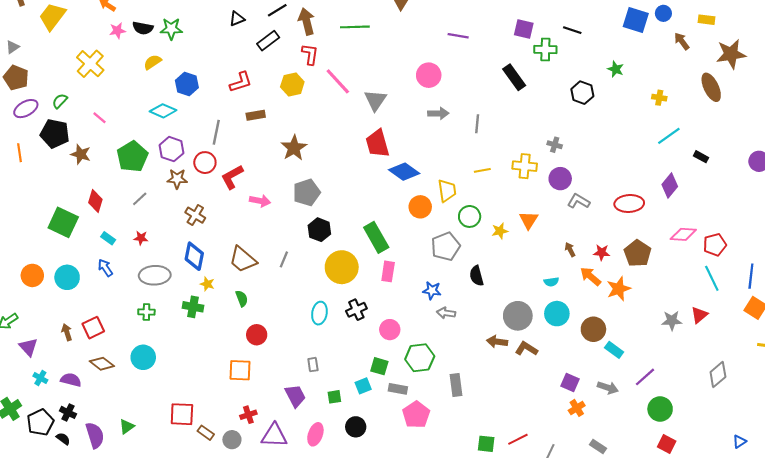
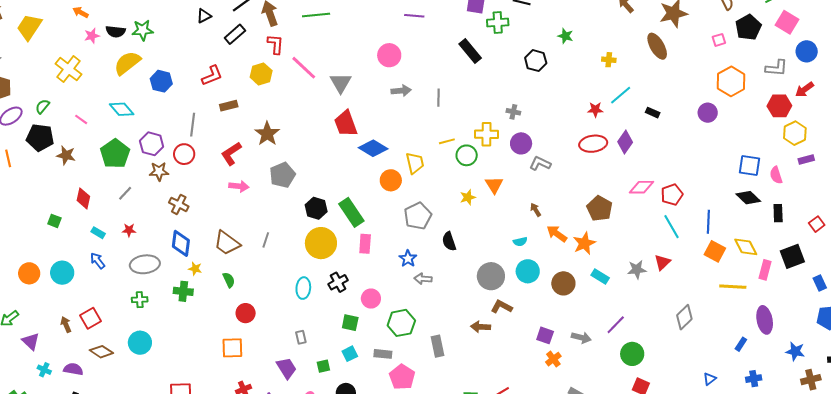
yellow semicircle: (153, 62) -> (127, 63), size x1.6
cyan diamond: (163, 111) -> (122, 109), moved, turned 30
red L-shape: (232, 177) -> (231, 154), moved
red ellipse: (629, 203) -> (593, 144), moved
green circle: (470, 216) -> (467, 155), moved
green square: (63, 222) -> (54, 221), size x0.5
black hexagon: (319, 230) -> (316, 208), moved
red star: (602, 252) -> (595, 110), moved
blue star: (432, 290) -> (408, 259), turned 30
brown arrow: (497, 342) -> (481, 327), moved
cyan rectangle: (614, 350) -> (600, 276), moved
green square: (379, 366) -> (350, 323), moved

